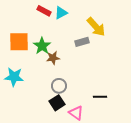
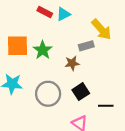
brown star: (53, 58) -> (72, 63), moved
gray circle: (59, 86) -> (48, 94), moved, size x1.5
black square: (57, 103) -> (81, 92), moved

